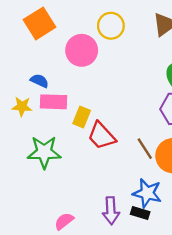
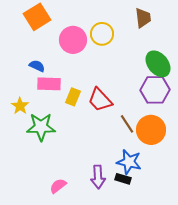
yellow circle: (111, 26) -> (102, 34), moved
yellow star: (22, 106) -> (20, 106), moved, turned 30
red trapezoid: (102, 136) -> (100, 100), moved

